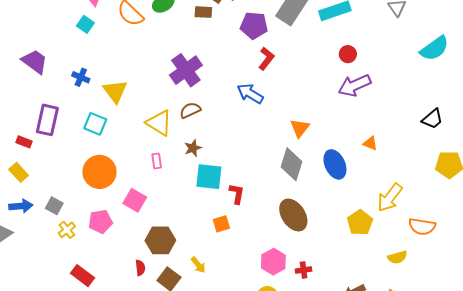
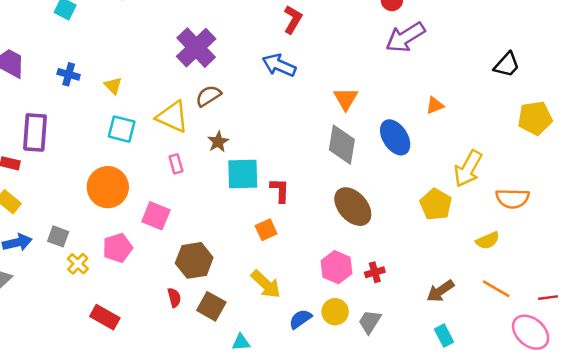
yellow triangle: (115, 91) -> (113, 86), size x0.6
cyan square: (95, 124) -> (122, 129), moved
orange triangle: (370, 143) -> (435, 105), turned -35
yellow arrow: (198, 265) -> (266, 284), moved, size x1.5

